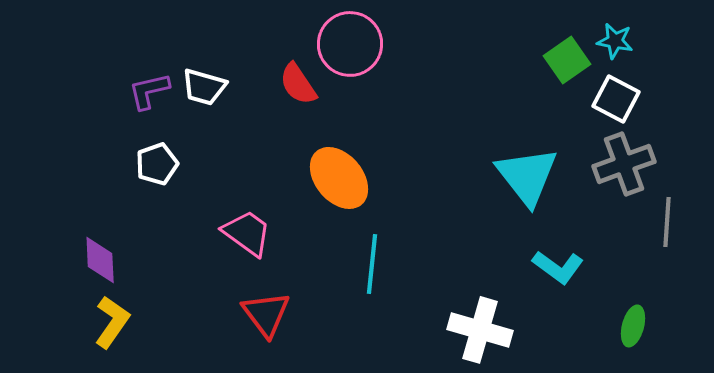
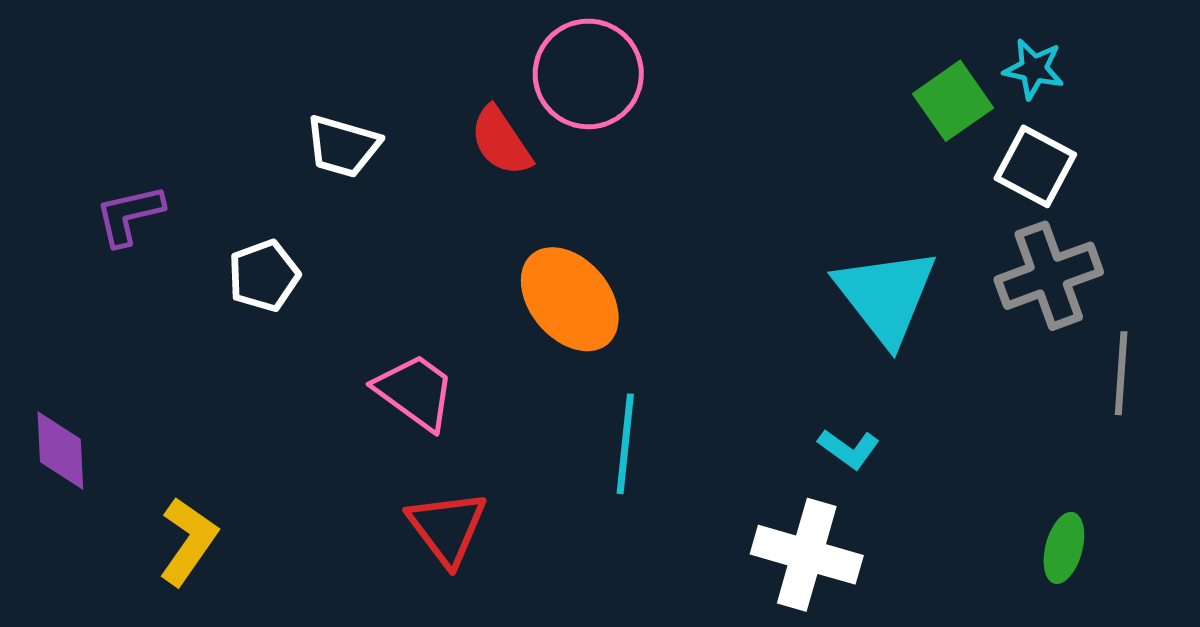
purple L-shape: (149, 91) -> (129, 215), moved
purple diamond: (100, 260) -> (60, 450), moved
cyan L-shape: (558, 267) -> (849, 449), moved, size x0.7

